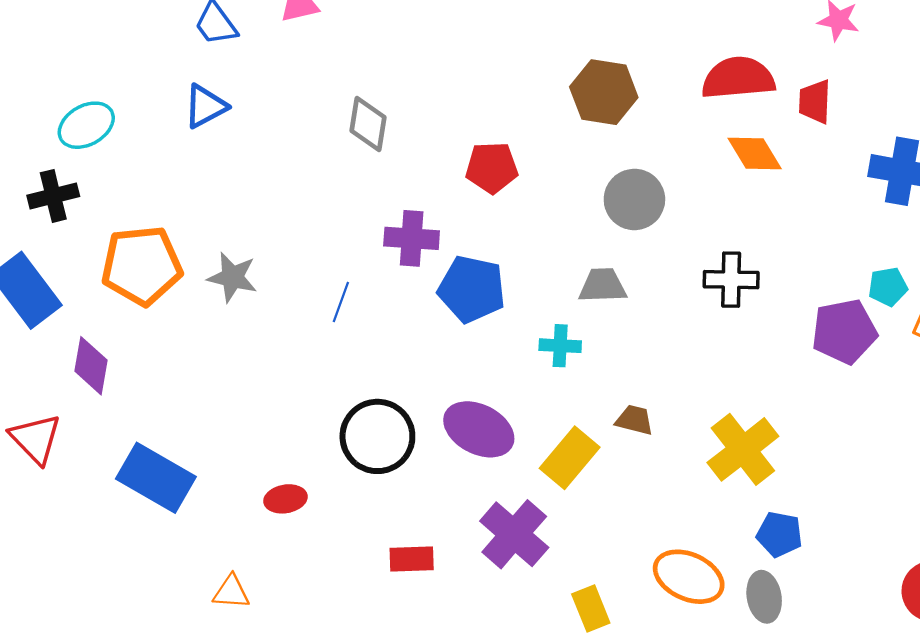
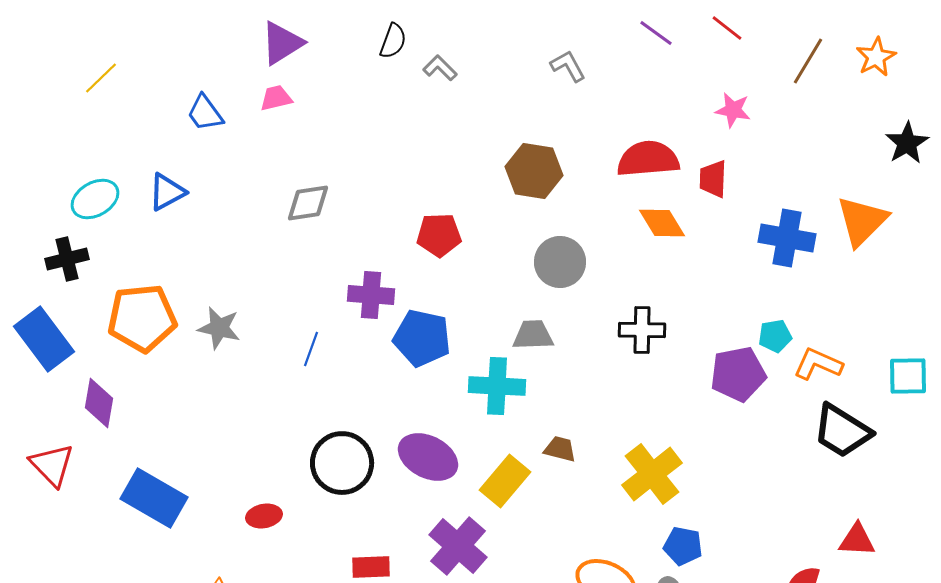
blue triangle: (205, 106) -> (167, 192), moved
gray diamond: (368, 124) -> (308, 203), moved, turned 72
cyan cross: (560, 346) -> (497, 386), size x1.6

